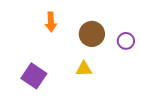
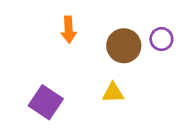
purple circle: (126, 41) -> (161, 39), moved

